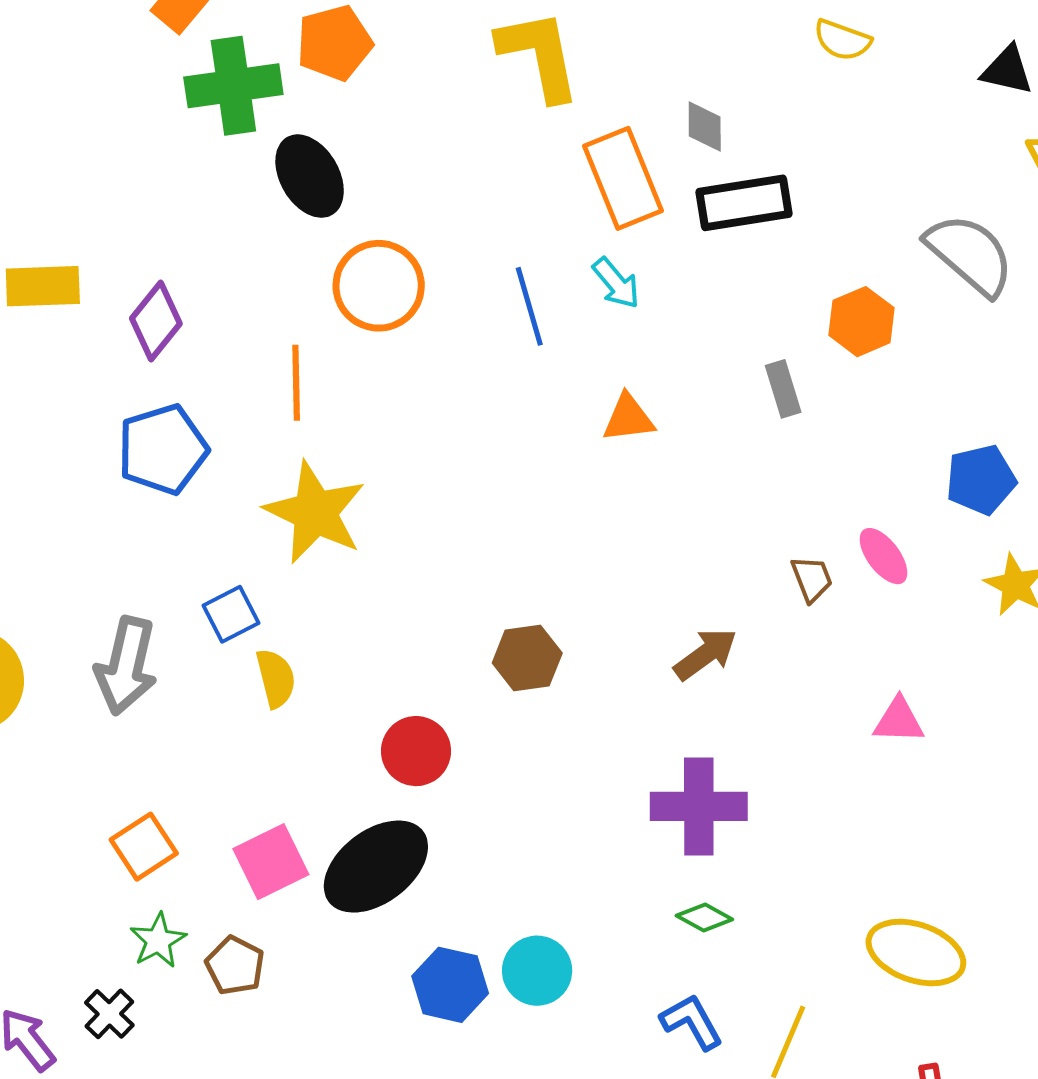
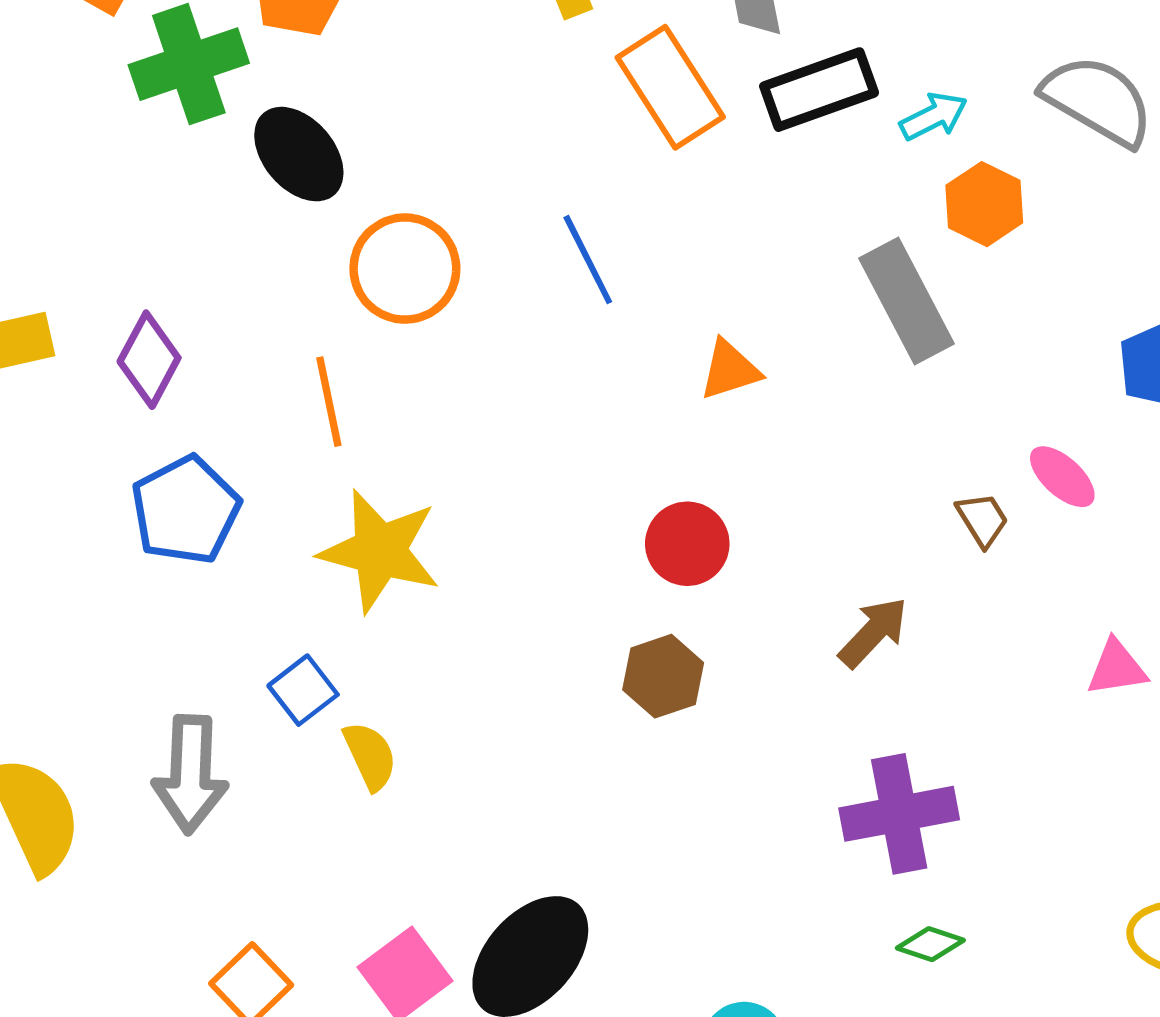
cyan arrow: (616, 283) -> (934, 116), moved, turned -66
gray rectangle: (783, 389) -> (907, 301), size x1.8
red circle: (416, 751) -> (687, 544), moved

